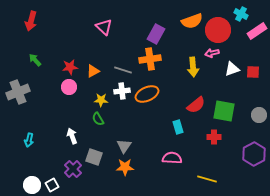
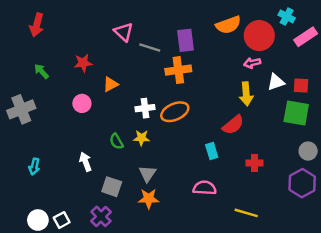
purple rectangle: (156, 34) -> (185, 40), turned -36
red star: (70, 67) -> (83, 63), moved
yellow arrow: (193, 67) -> (246, 94), moved
gray line: (123, 70) -> (150, 47), moved
yellow star: (101, 100) -> (141, 138), moved
green square: (224, 111) -> (296, 113), moved
gray circle: (259, 115) -> (308, 151), moved
purple cross: (73, 169) -> (101, 216), moved

